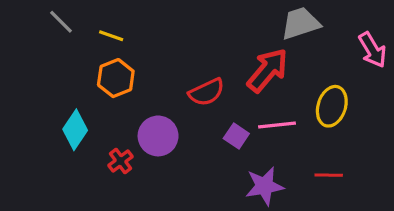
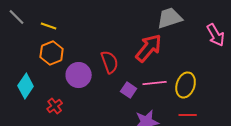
red semicircle: (207, 92) -> (110, 62), turned -85
yellow ellipse: (332, 106) -> (186, 85), moved
purple circle: (158, 136) -> (79, 75), moved

